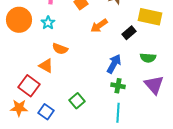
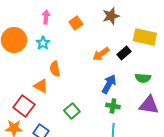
orange arrow: (99, 26) -> (101, 54), moved
orange semicircle: (60, 49) -> (55, 69), turned 56
purple triangle: (154, 85) -> (149, 105), turned -40
green square: (77, 101) -> (72, 111), moved

